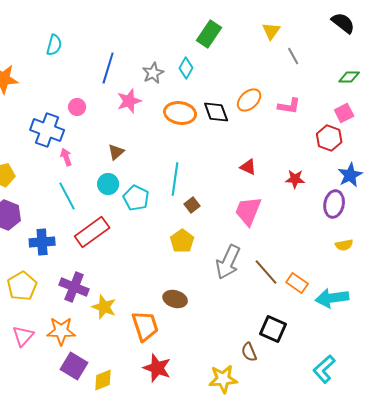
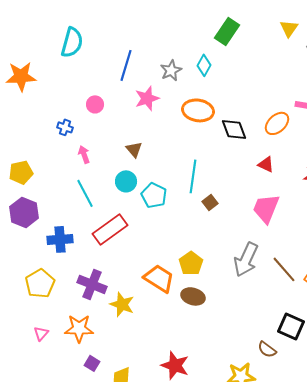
cyan semicircle: (54, 45) -> (72, 42), size x1.4
orange ellipse: (249, 100) -> (277, 123), moved
black diamond: (216, 112) -> (234, 129), moved
blue cross: (47, 130) -> (65, 127), size x0.5
brown triangle: (116, 152) -> (134, 149), turned -30
yellow pentagon: (182, 241) -> (191, 263), moved
orange trapezoid: (145, 326) -> (159, 278), moved, turned -40
pink triangle: (23, 336) -> (41, 333), size x0.7
brown semicircle: (249, 352) -> (267, 349), turned -30
purple square: (74, 366) -> (92, 363), size x0.6

